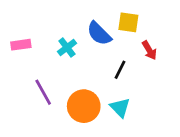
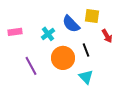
black line: (120, 70) -> (86, 50), turned -48
orange circle: (84, 106) -> (63, 58), moved

